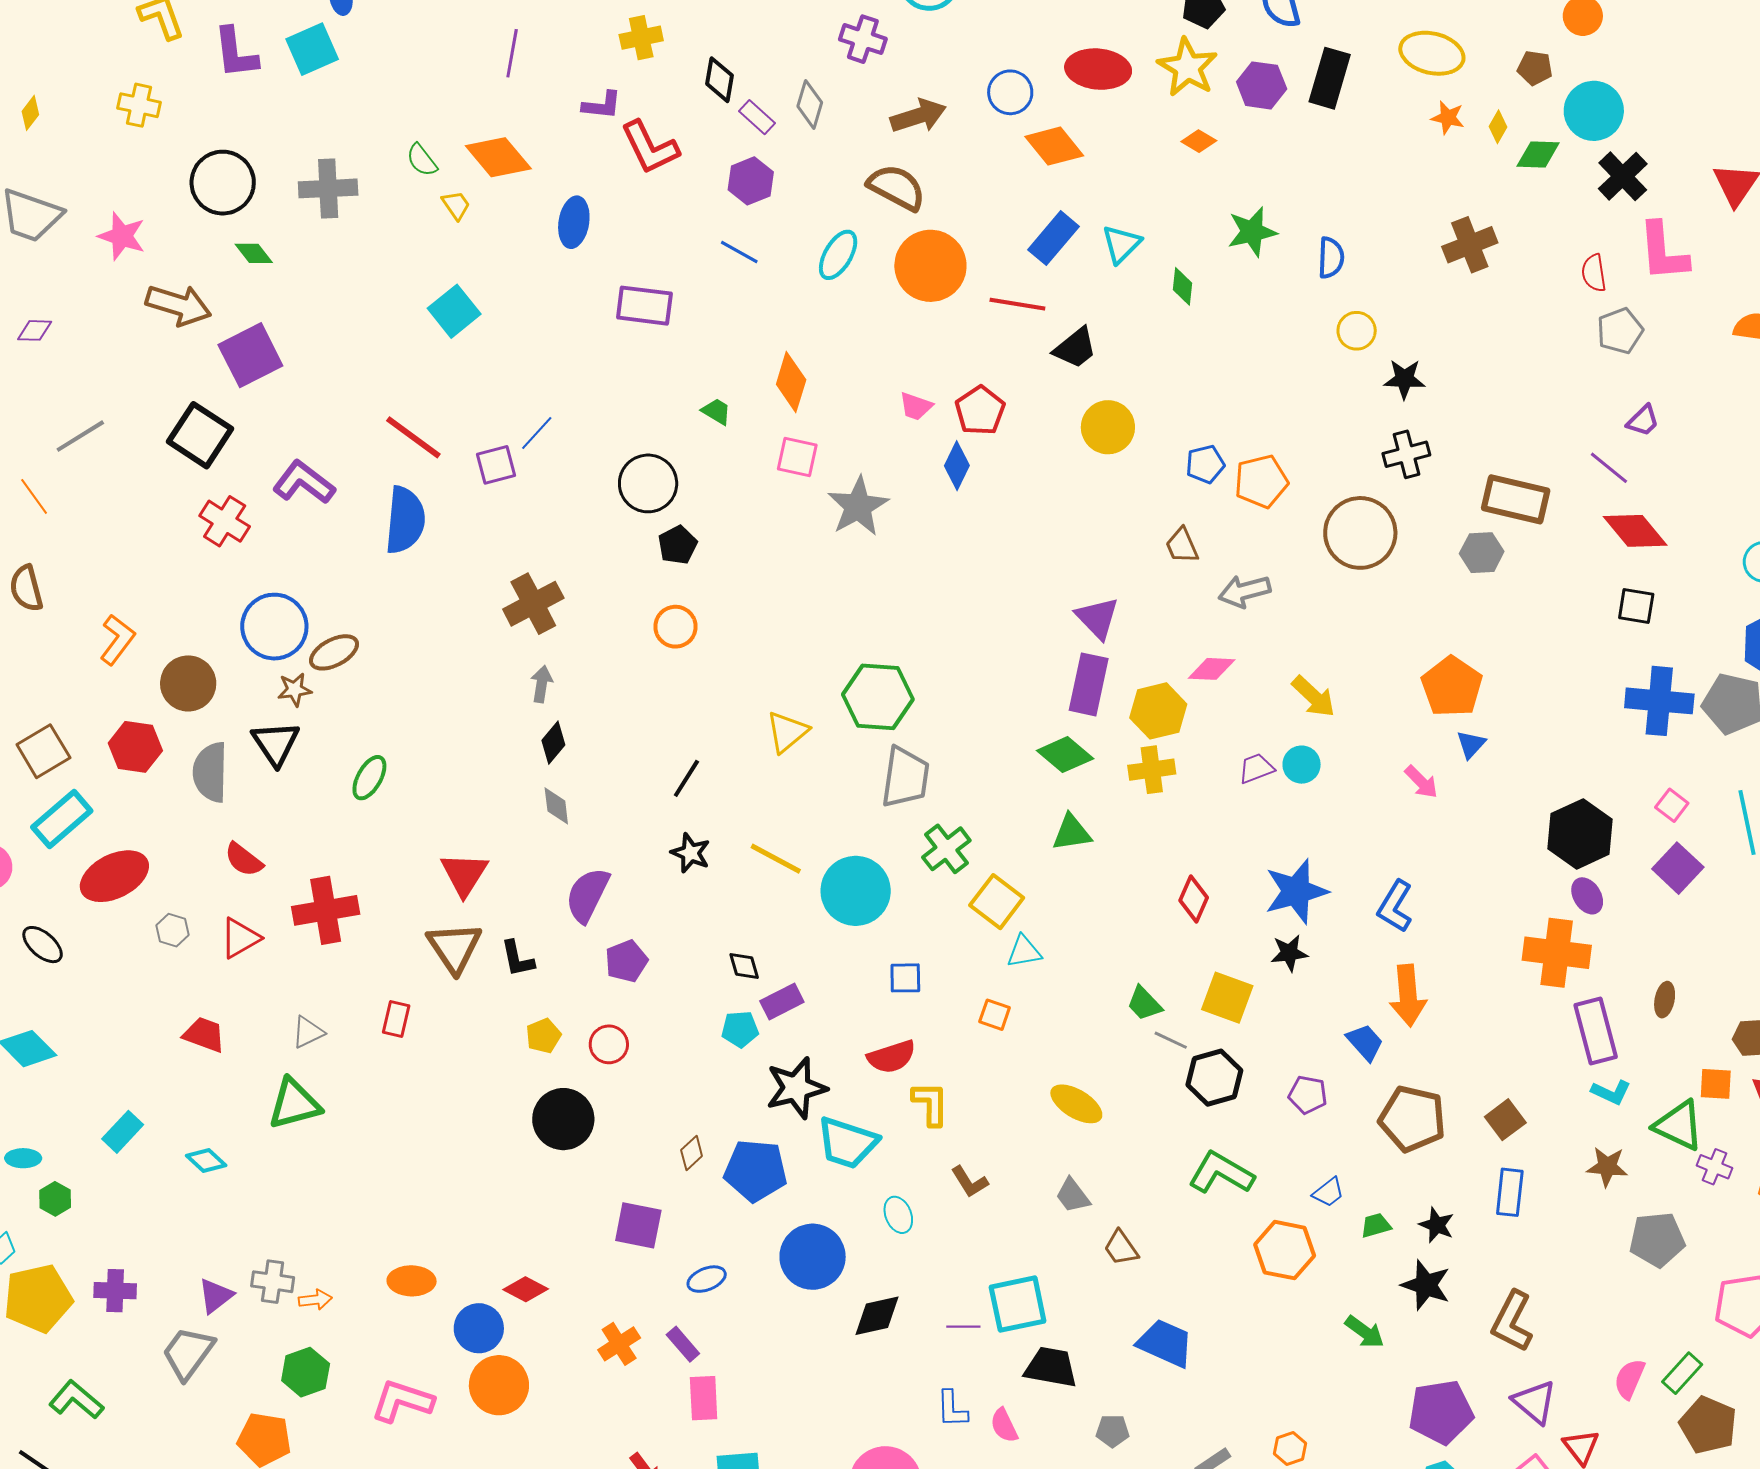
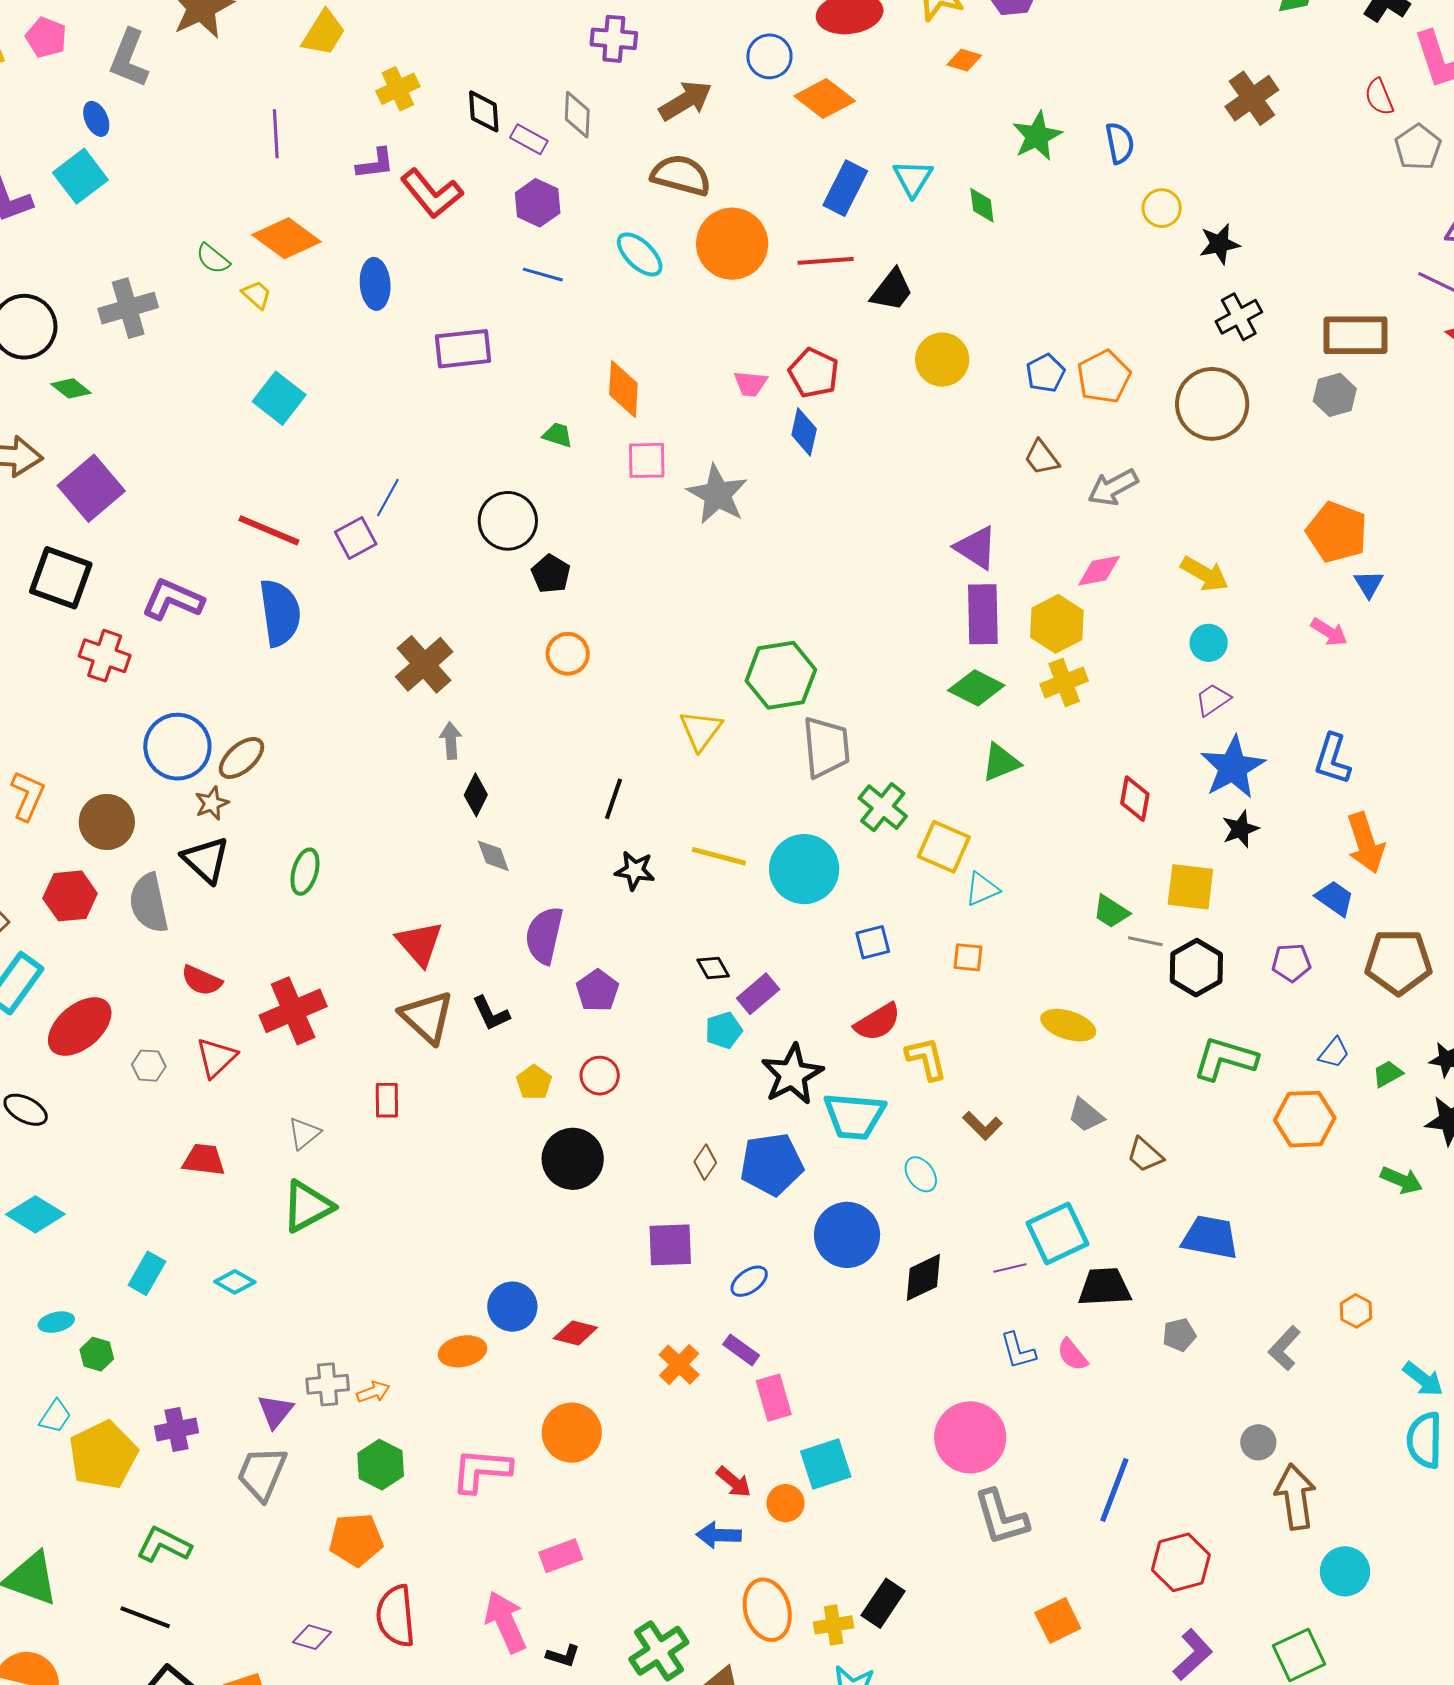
cyan ellipse: (838, 255) -> (640, 254), turned -63
purple trapezoid: (1256, 768) -> (1213, 700), moved
blue circle: (479, 1328) -> (512, 1307), moved

